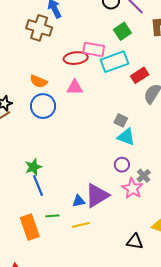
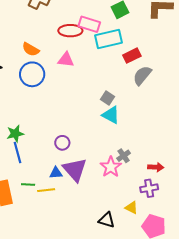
purple circle: (122, 165) -> (62, 143), moved
purple triangle: (97, 195) -> (75, 170), turned -48
yellow line: (81, 225) -> (46, 190), moved

